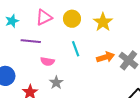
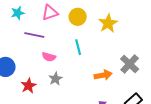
orange arrow: (106, 57) -> (103, 75), moved

